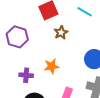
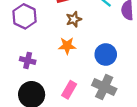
orange star: (52, 66) -> (67, 46), moved

